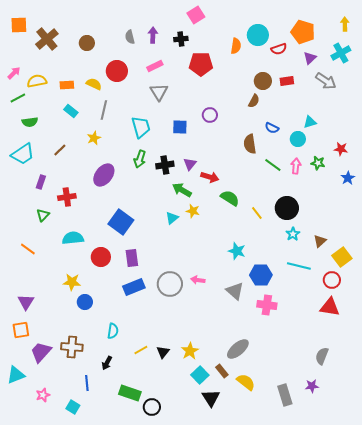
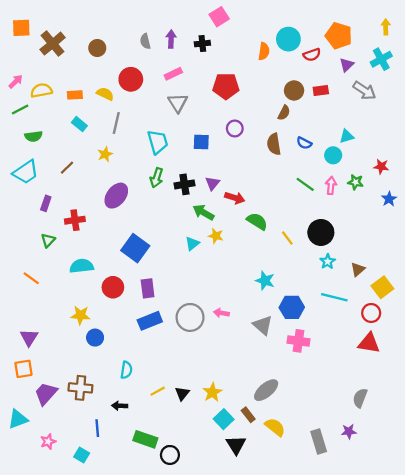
red pentagon: (201, 64) -> (226, 86), moved
brown semicircle: (250, 144) -> (274, 144), moved
black arrow: (107, 363) -> (120, 406), turned 64

